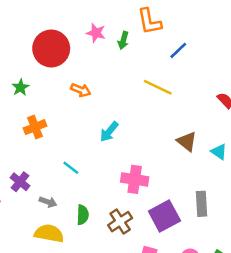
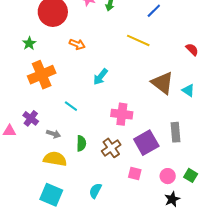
orange cross: (35, 127) -> (42, 75), size x1.5
brown triangle: (187, 141) -> (162, 83), size x1.4

